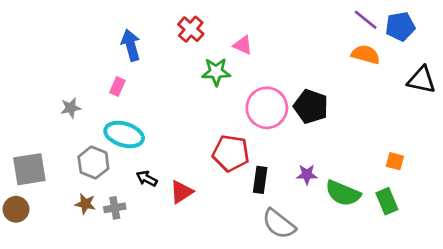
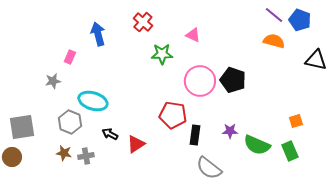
blue pentagon: (400, 26) -> (300, 20), turned 30
pink triangle: (243, 45) -> (193, 35), moved
pink rectangle: (117, 86) -> (70, 57), moved
orange square: (395, 161) -> (296, 121), turned -32

